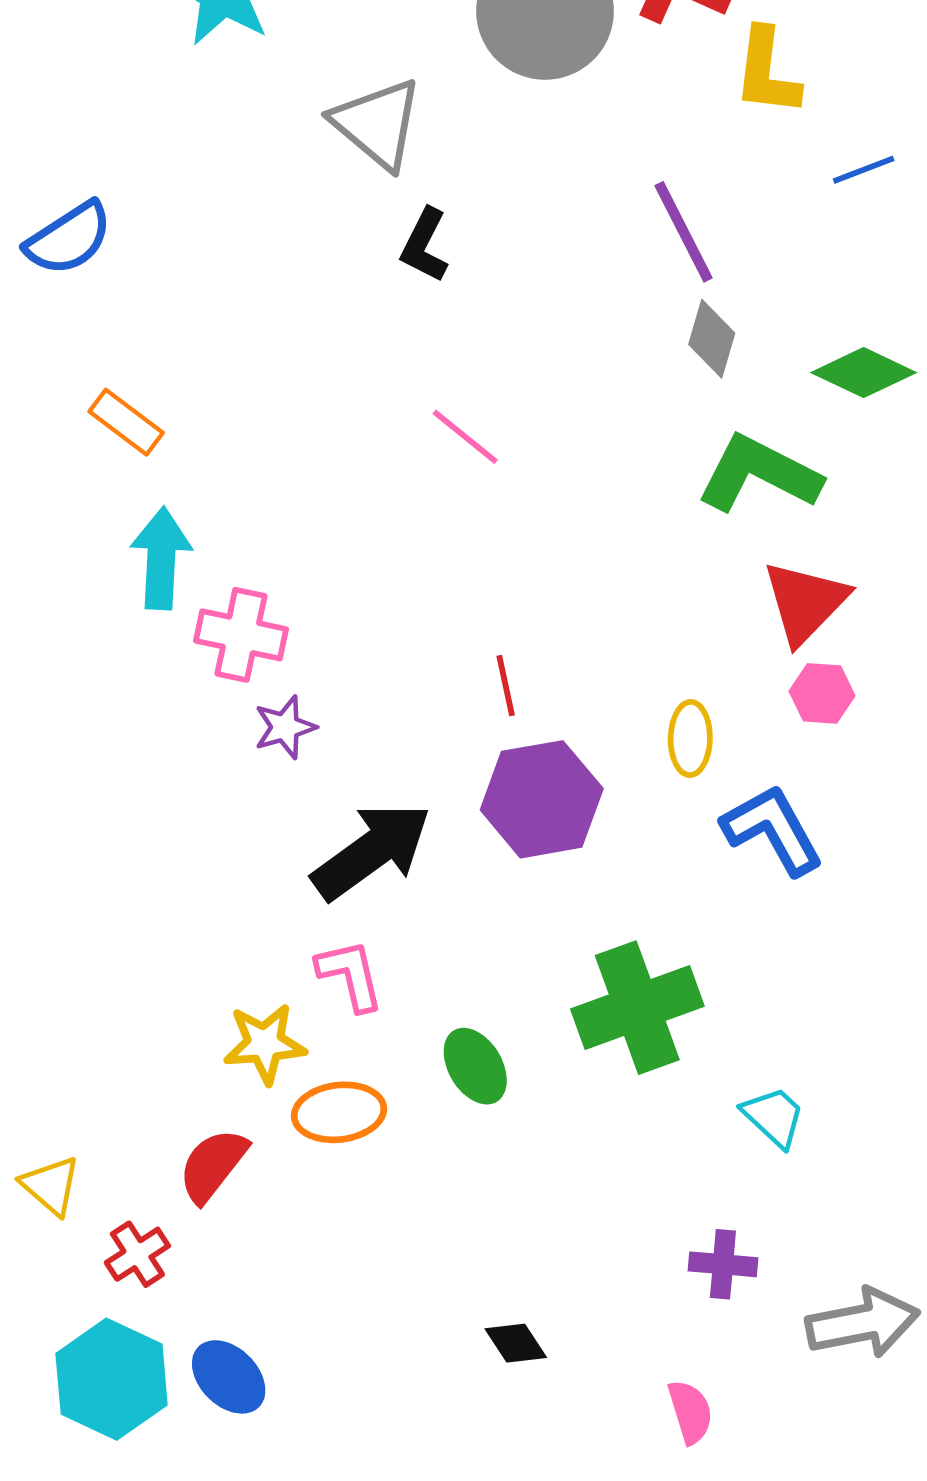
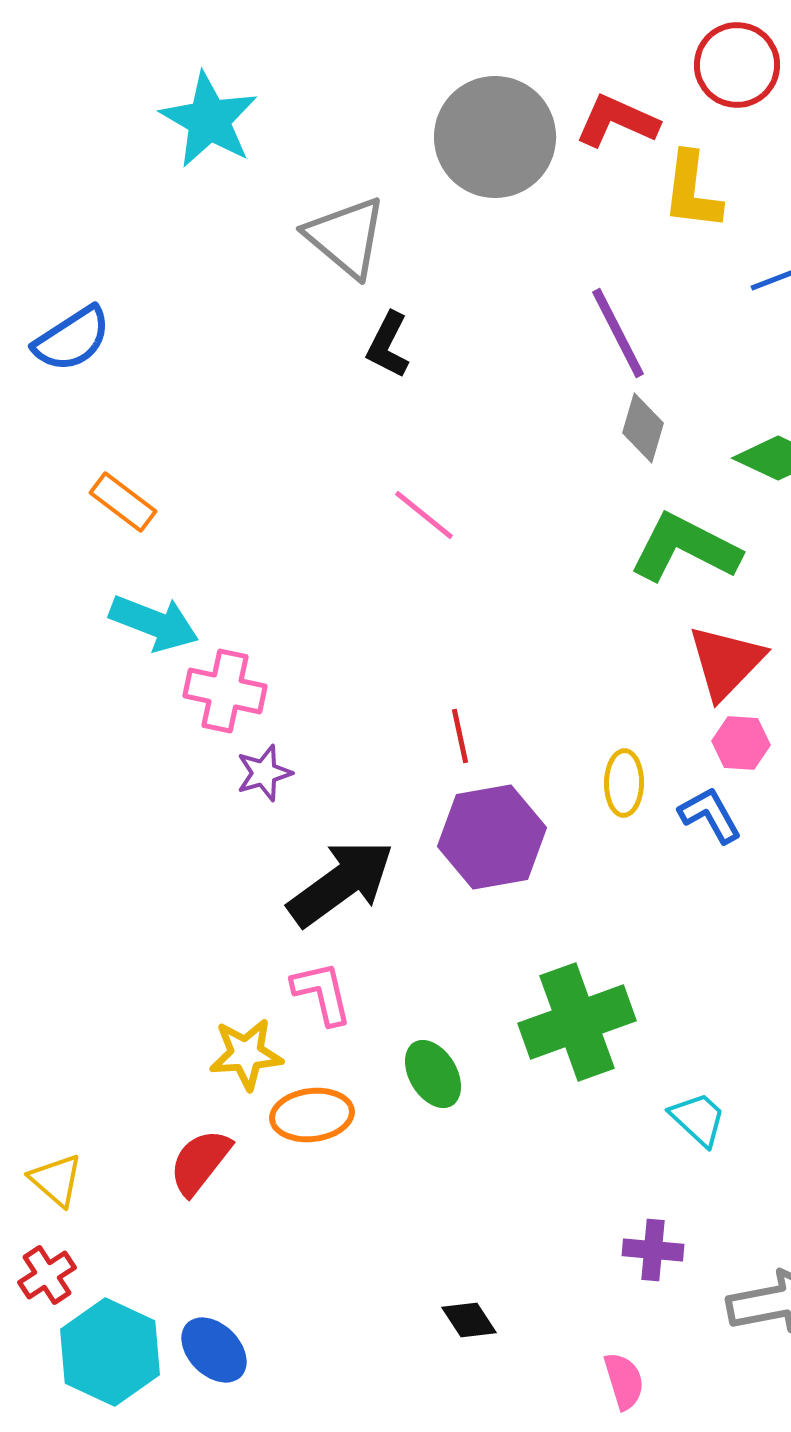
cyan arrow: (161, 558) -> (154, 623), turned 108
blue L-shape: (772, 830) -> (710, 815), moved, size x0.7
red cross: (137, 1254) -> (47, 1275), moved

